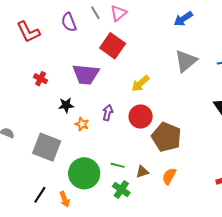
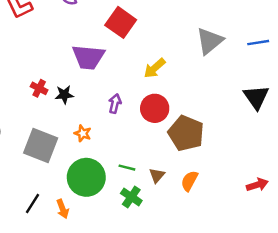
red cross: (41, 79) -> (39, 88), moved
orange star: (82, 124) -> (83, 133), moved
brown triangle: (142, 172) -> (157, 175), turned -32

